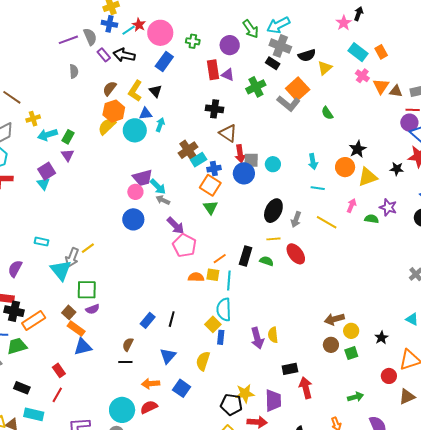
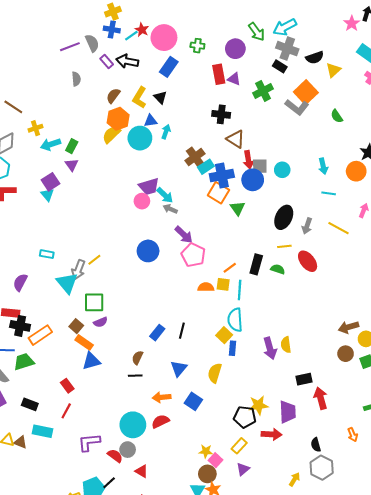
blue cross: (214, 169) -> (222, 176), size x1.6
green triangle: (210, 207) -> (238, 208), moved
blue circle: (133, 219) -> (148, 251), moved

